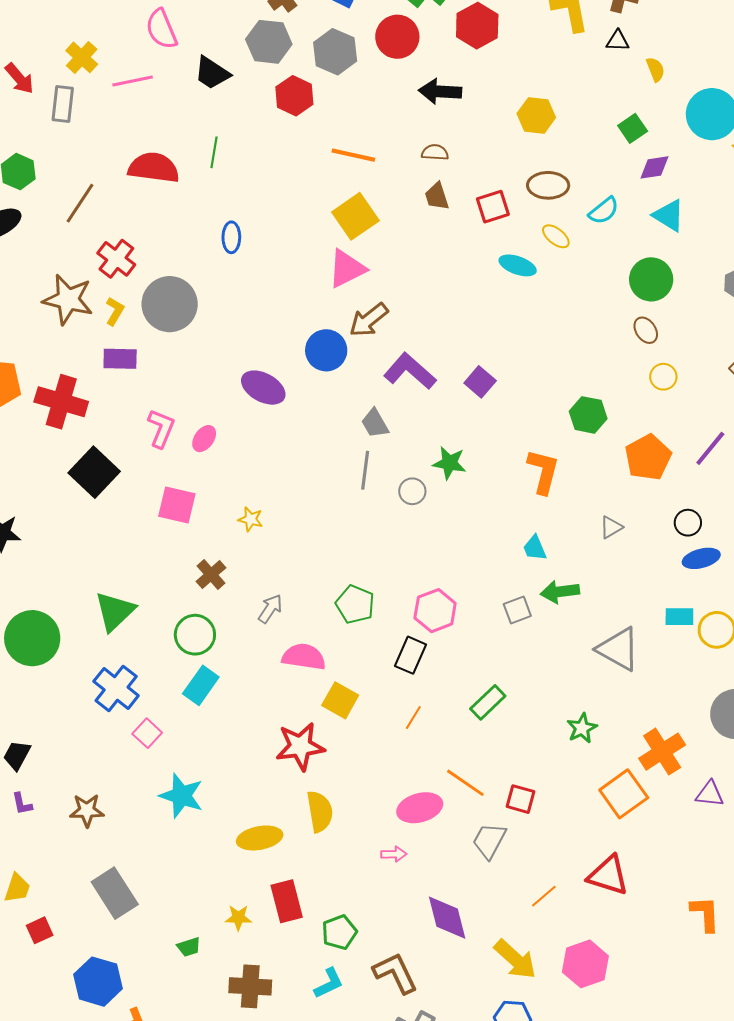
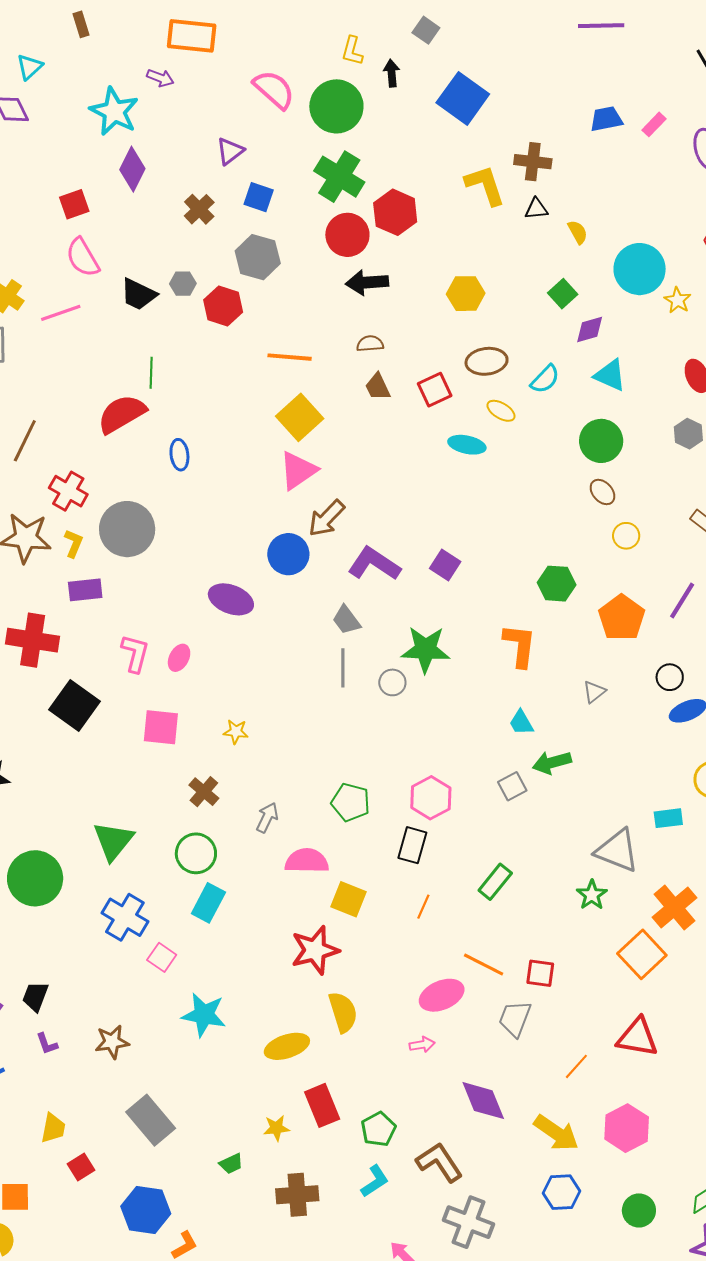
red circle: (397, 37) -> (347, 235), moved
gray hexagon: (269, 42) -> (183, 284), moved, size x0.6
red semicircle: (154, 168) -> (122, 414), moved, turned -30
green star: (449, 463) -> (425, 650), size x1.4
cyan rectangle: (679, 617) -> (668, 818), moved
gray triangle: (618, 649) -> (617, 851), moved

